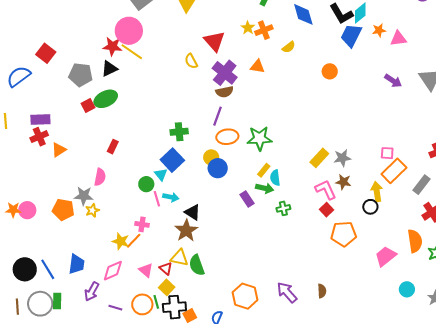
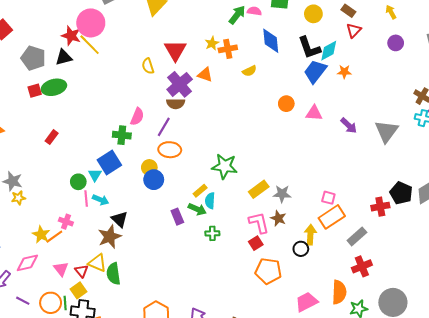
pink triangle: (398, 38) -> (314, 113), moved
orange triangle: (257, 66) -> (205, 75), moved
green star: (259, 138) -> (225, 166), moved
pink semicircle: (100, 177) -> (137, 117), moved

